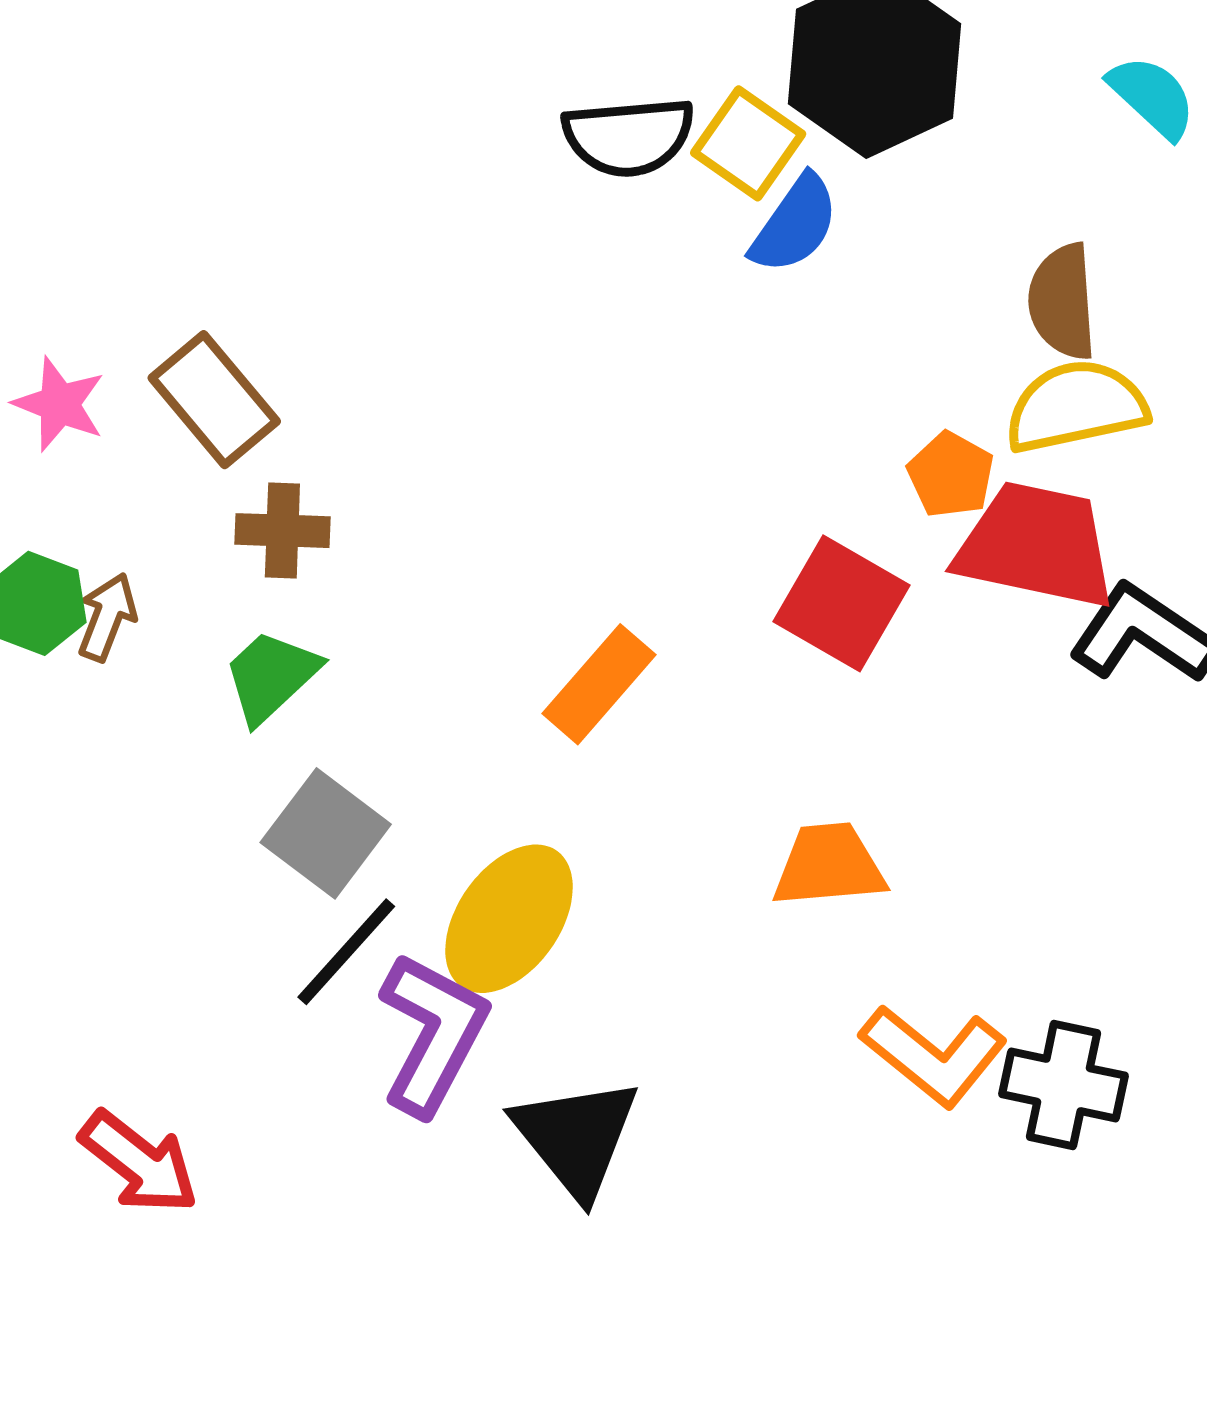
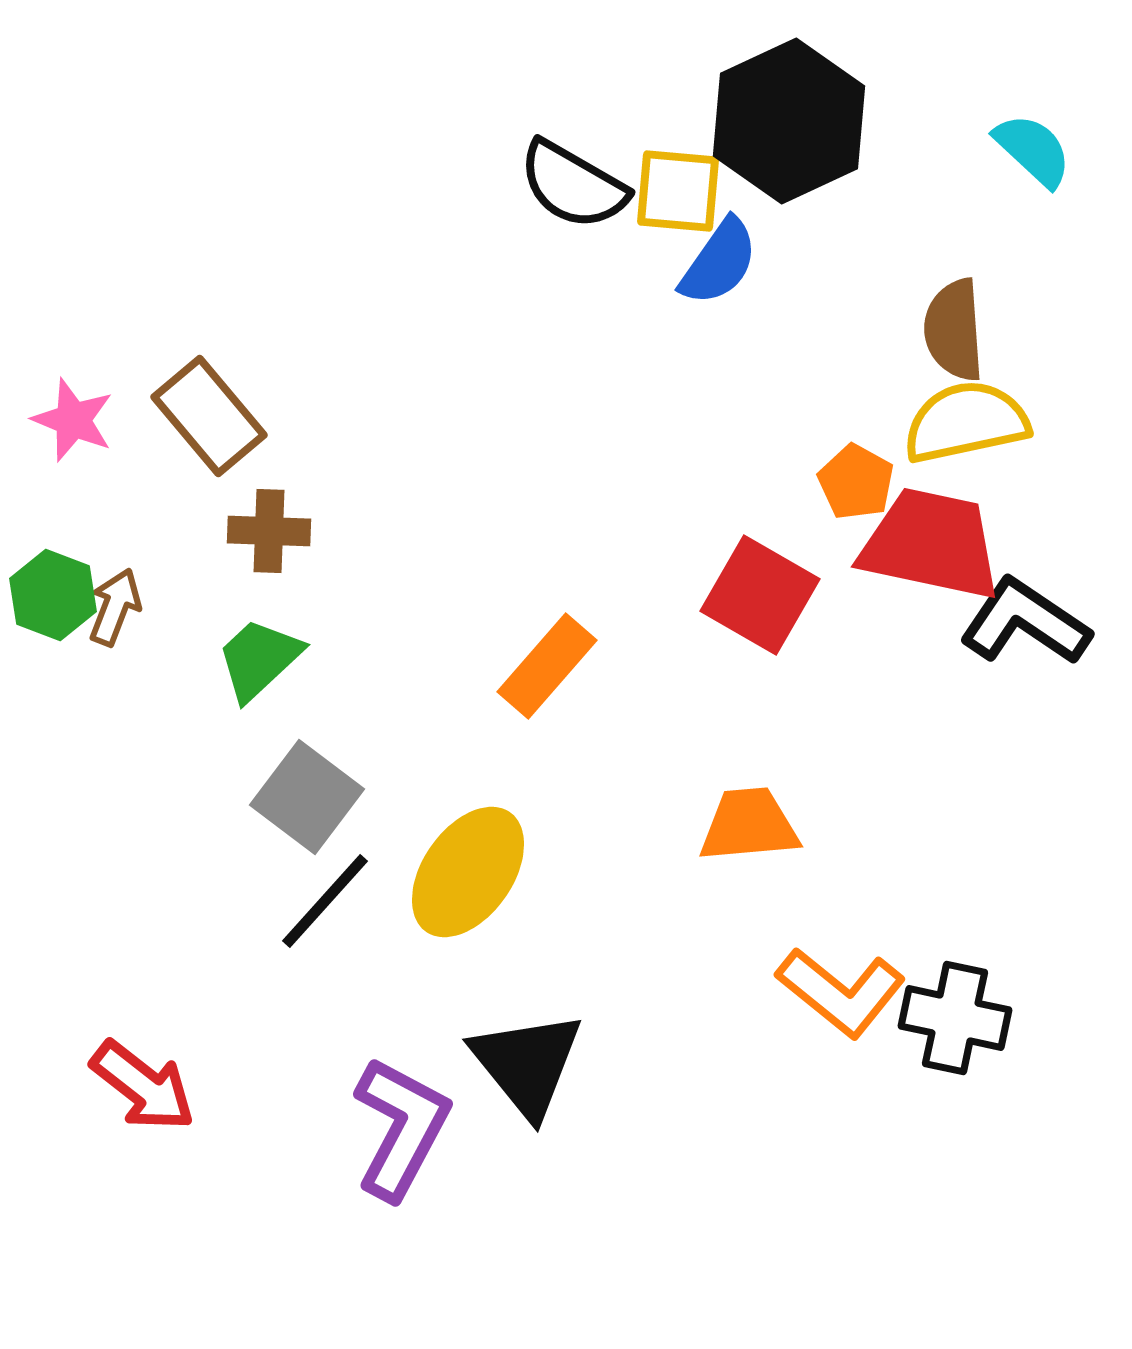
black semicircle: (629, 137) -> (573, 185), turned 35
yellow square: (748, 143) -> (678, 191), turned -30
purple L-shape: (433, 1034) -> (401, 1128), moved

